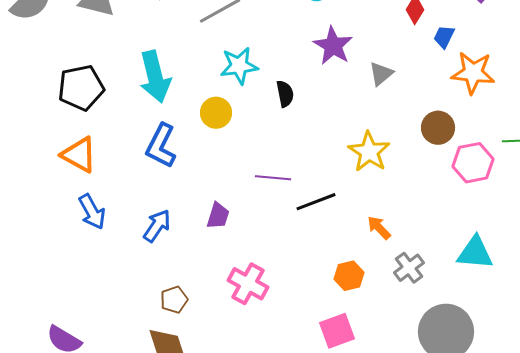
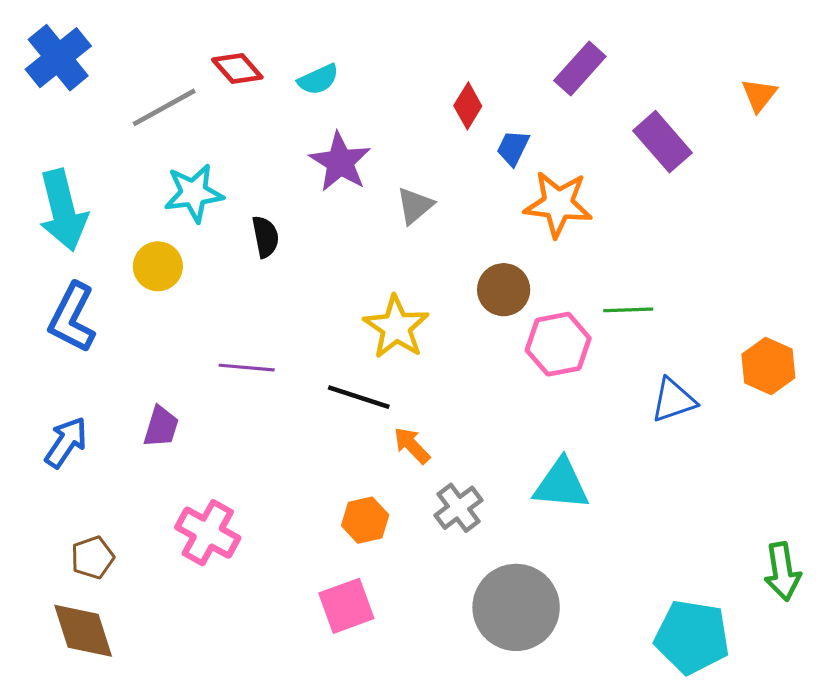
black line: (316, 202) -> (359, 397), moved, turned 39

